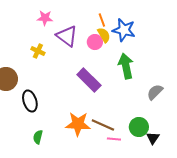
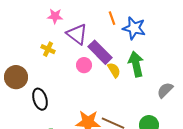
yellow semicircle: (104, 35) -> (114, 70), moved
pink circle: (95, 42) -> (84, 65), moved
purple rectangle: (89, 80) -> (100, 52), moved

